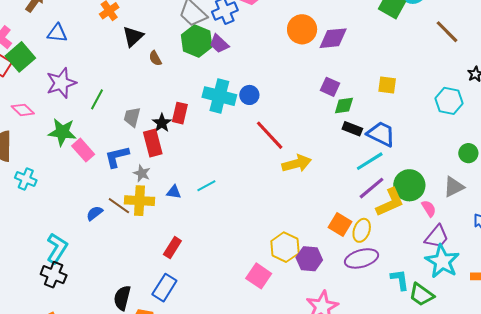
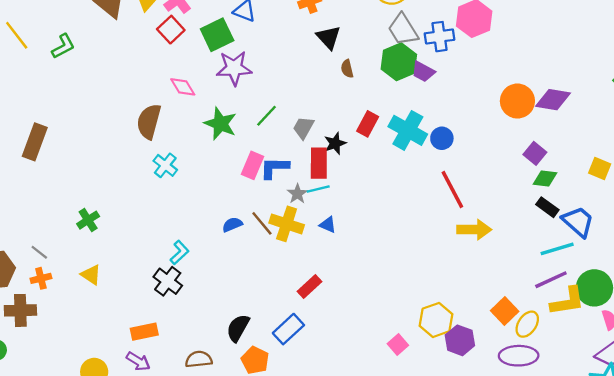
orange circle: (302, 29) -> (517, 101), moved
black triangle: (133, 36) -> (329, 37), turned -45
purple trapezoid: (219, 44) -> (423, 72), turned -30
green square: (20, 57) -> (217, 35), moved
green line: (97, 99) -> (266, 116), moved
red rectangle: (180, 113) -> (368, 124), moved
pink rectangle: (83, 150) -> (252, 165), moved, turned 50
cyan line: (206, 186) -> (318, 189), moved
cyan L-shape: (57, 248) -> (179, 252), size x0.7
pink square: (259, 276) -> (398, 344), size x0.7

